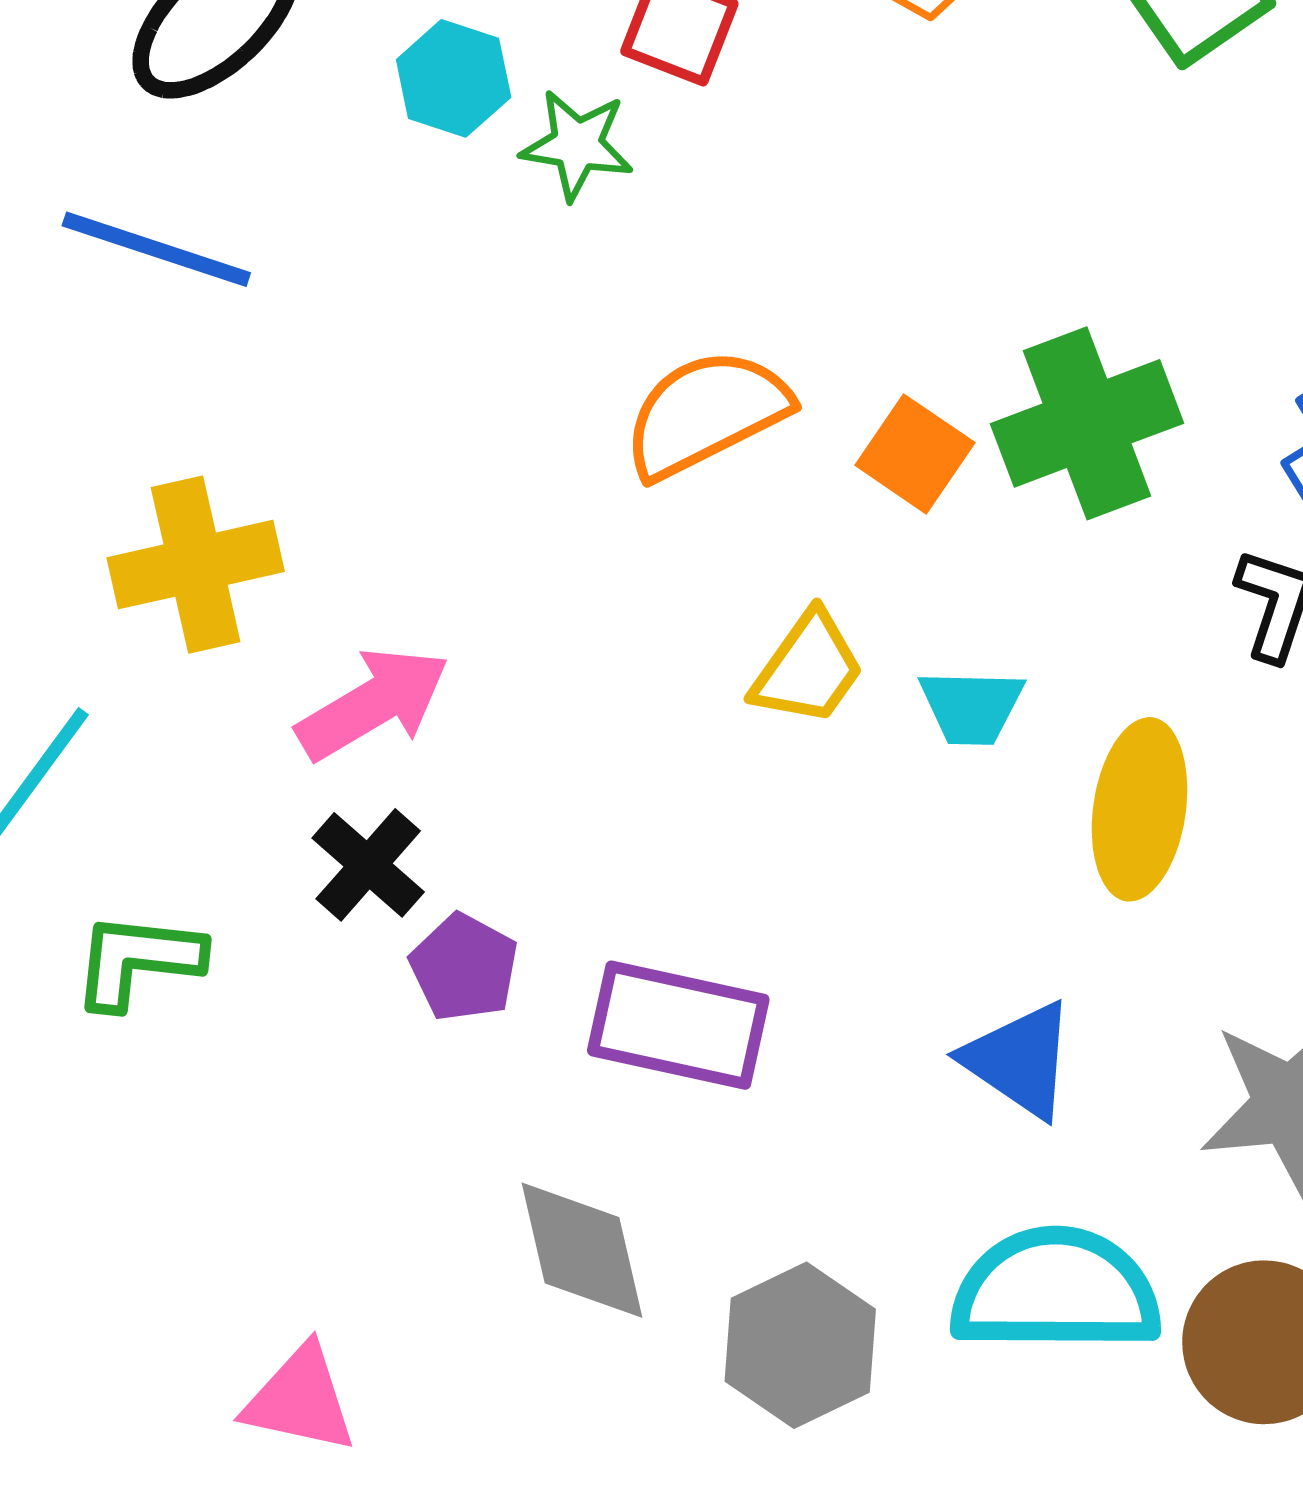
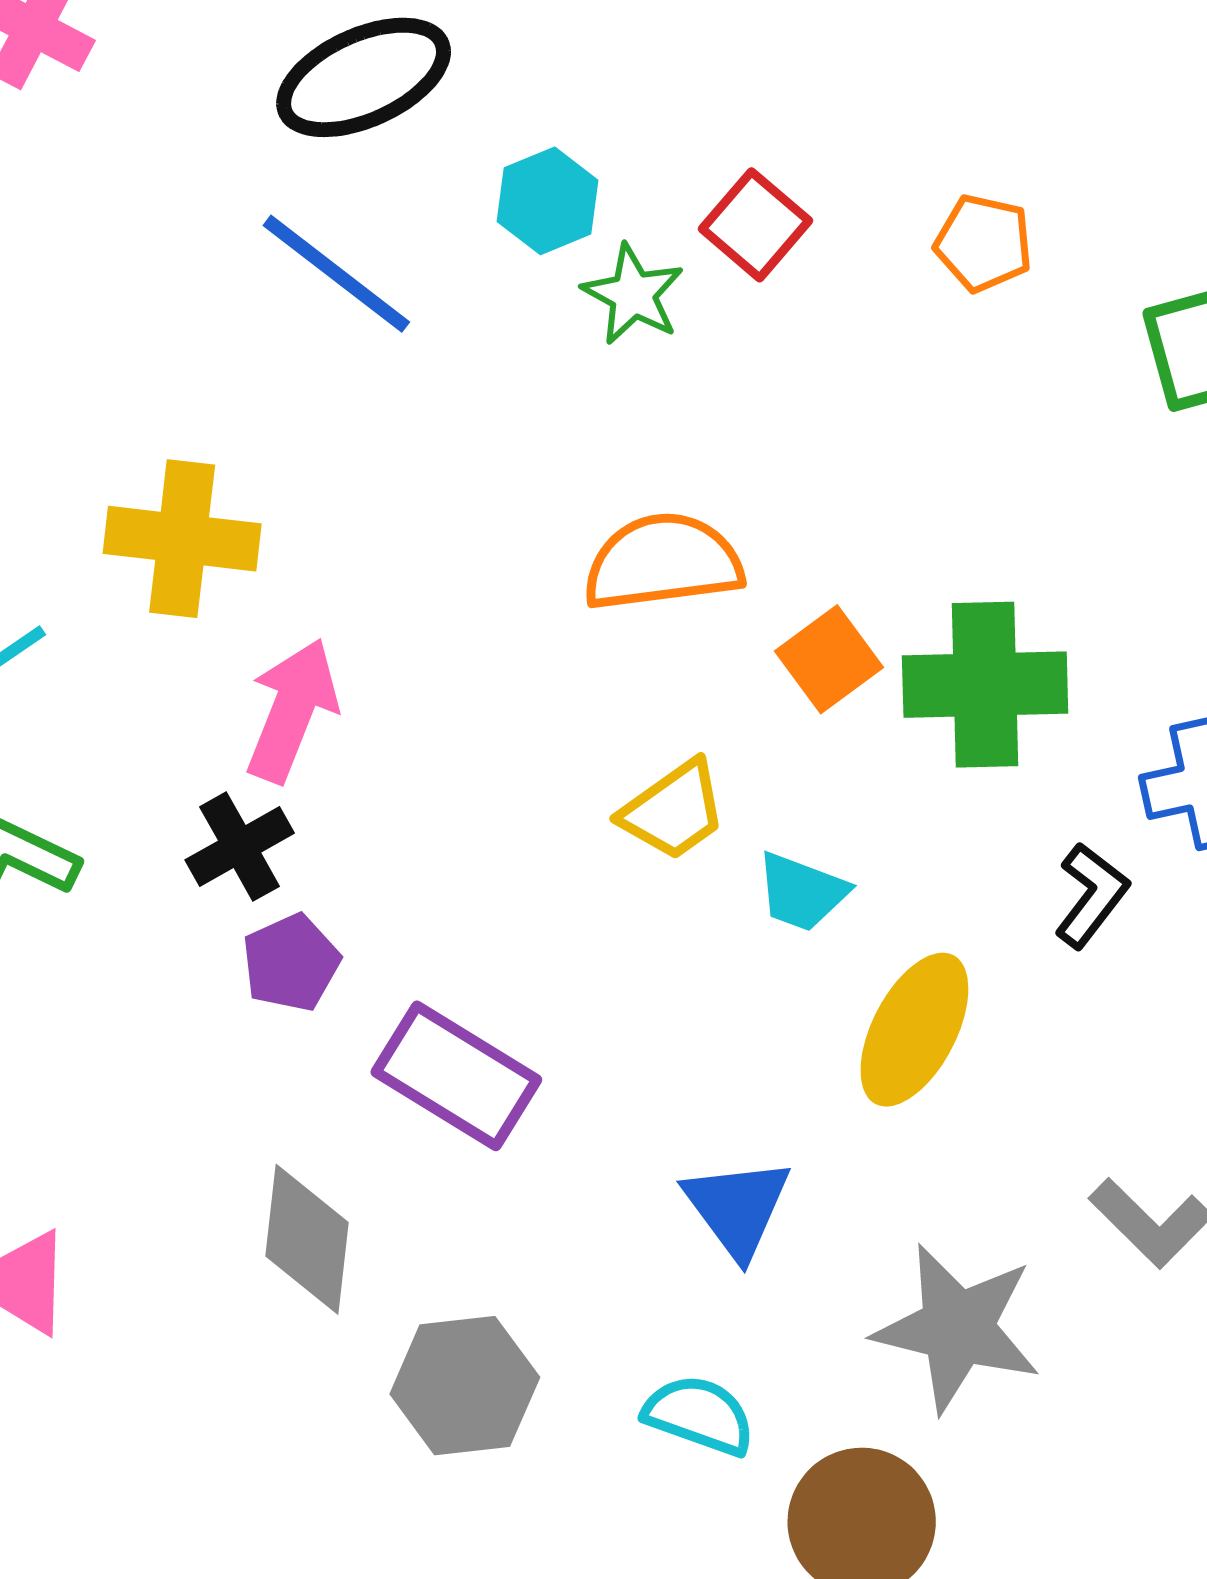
blue line: (156, 249) -> (336, 274), moved
pink arrow: (373, 704) -> (292, 710), turned -57
cyan semicircle: (1056, 1290) -> (699, 1415), size x0.6

